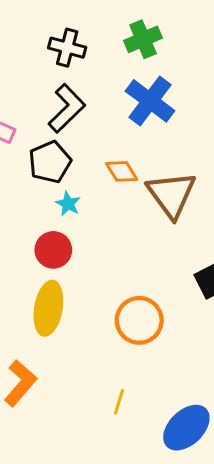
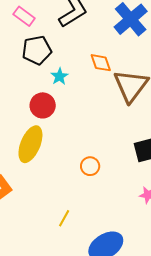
black pentagon: (50, 162) -> (37, 50), moved
orange circle: (139, 320) -> (90, 166), size x0.6

